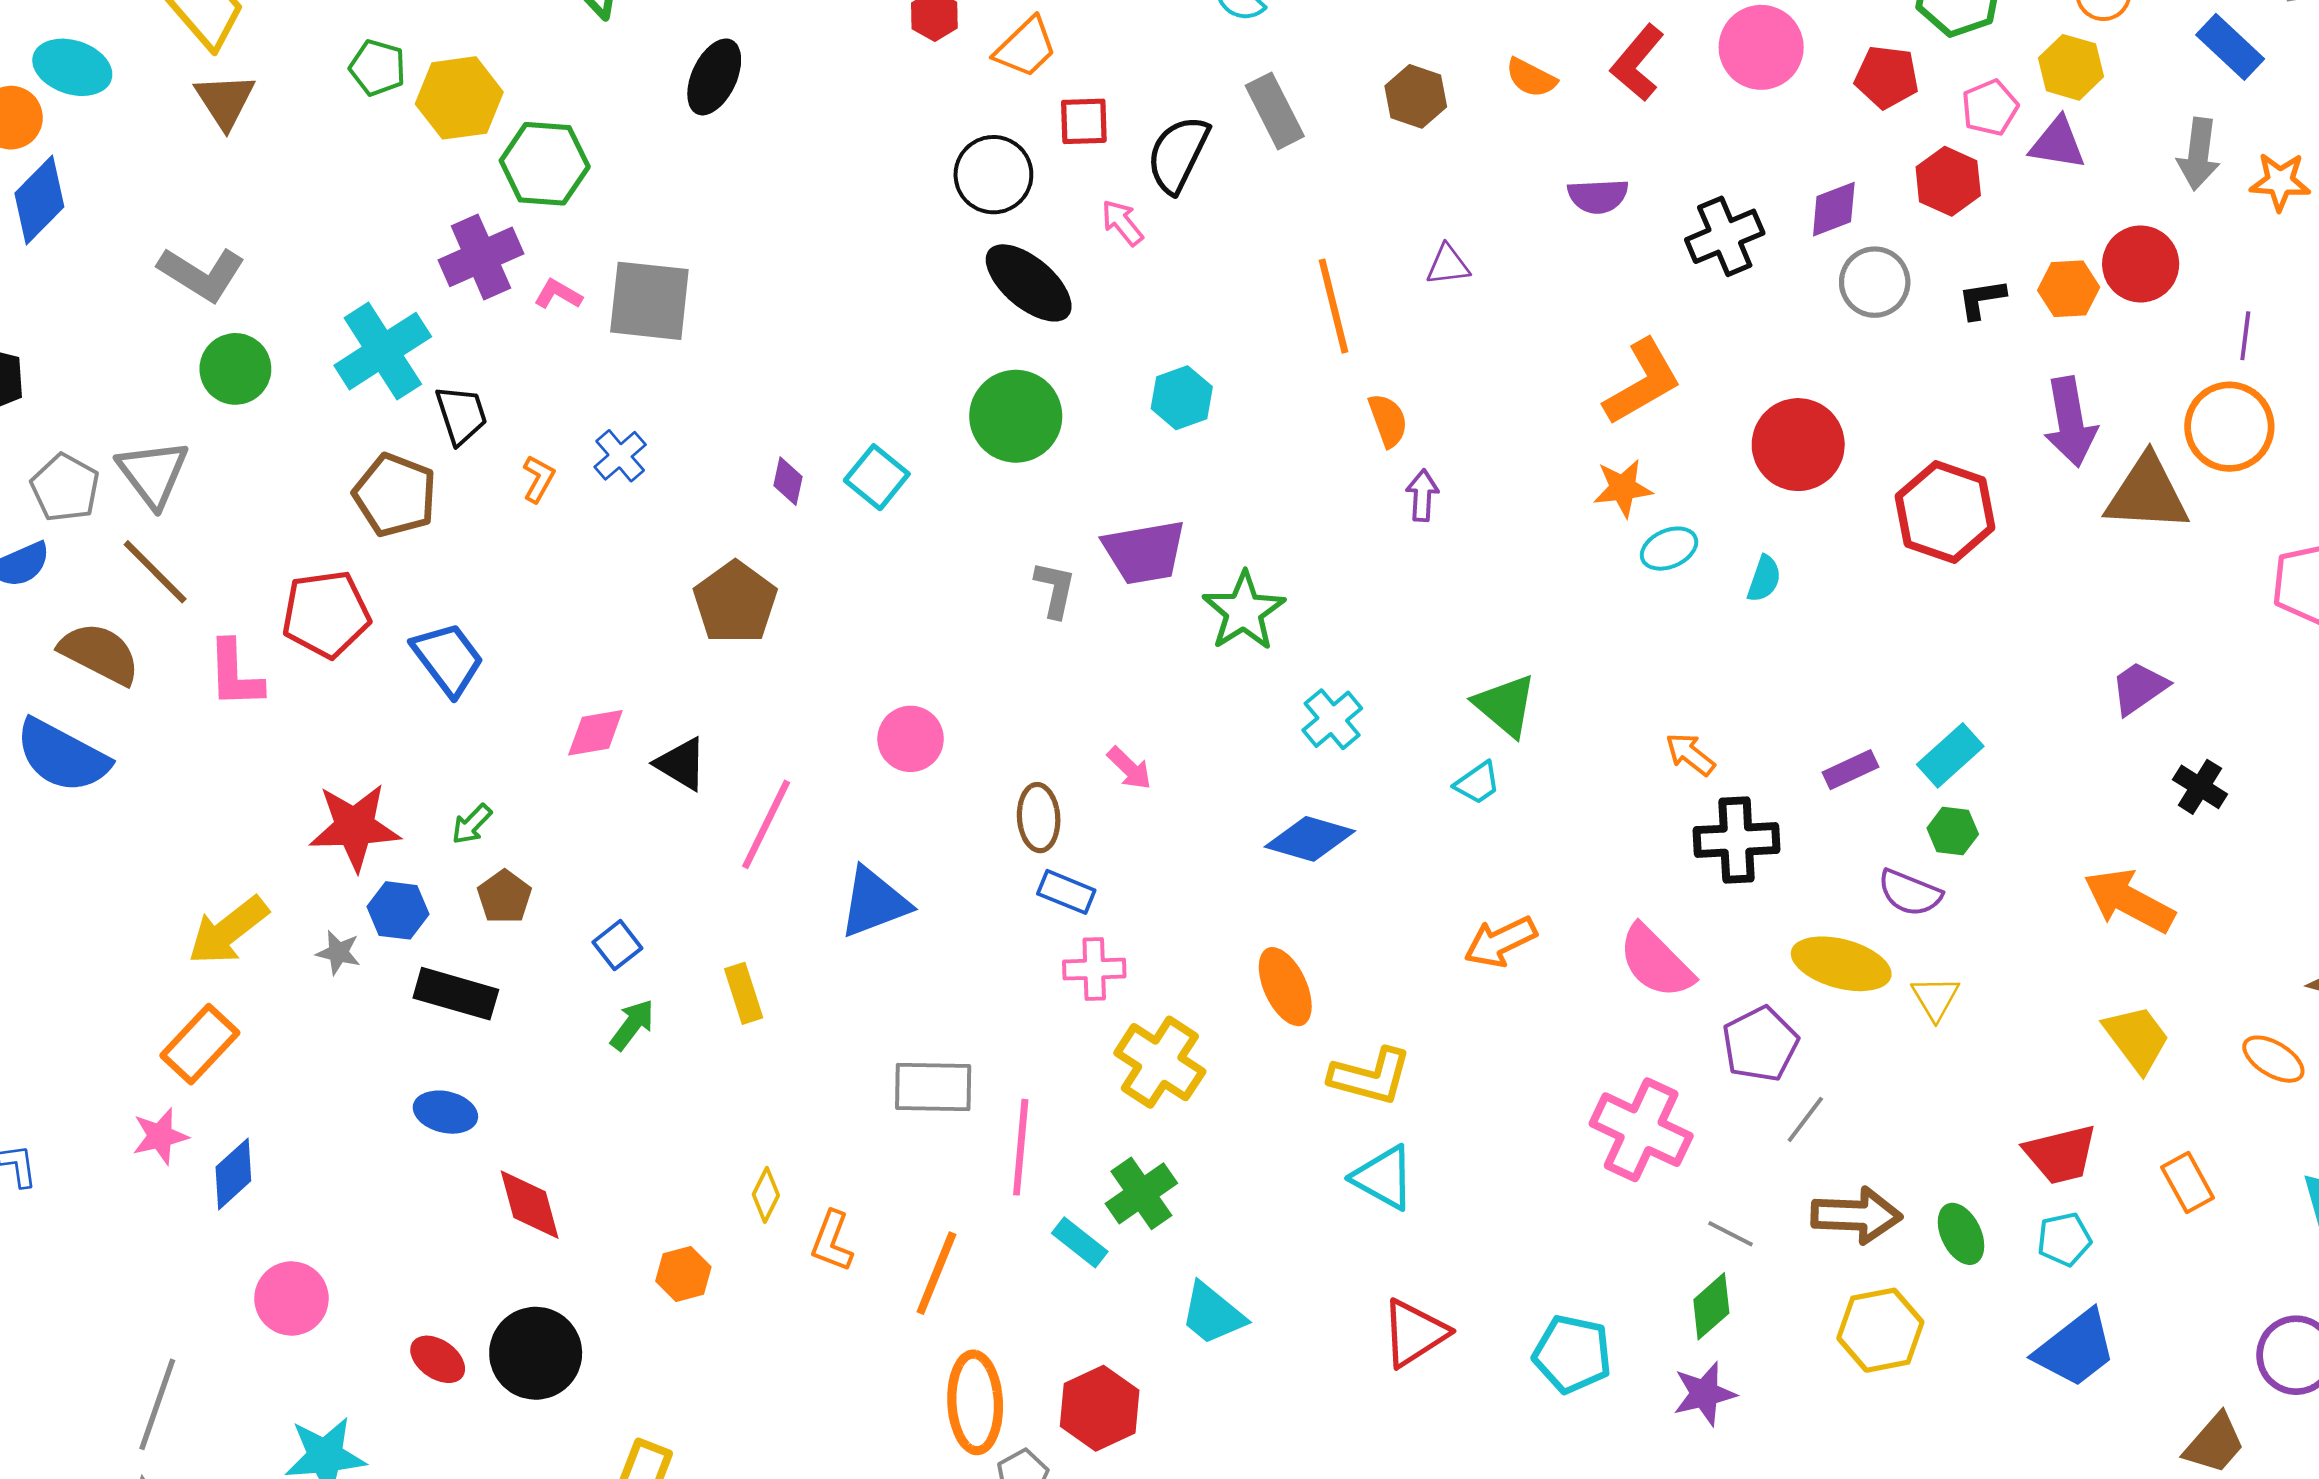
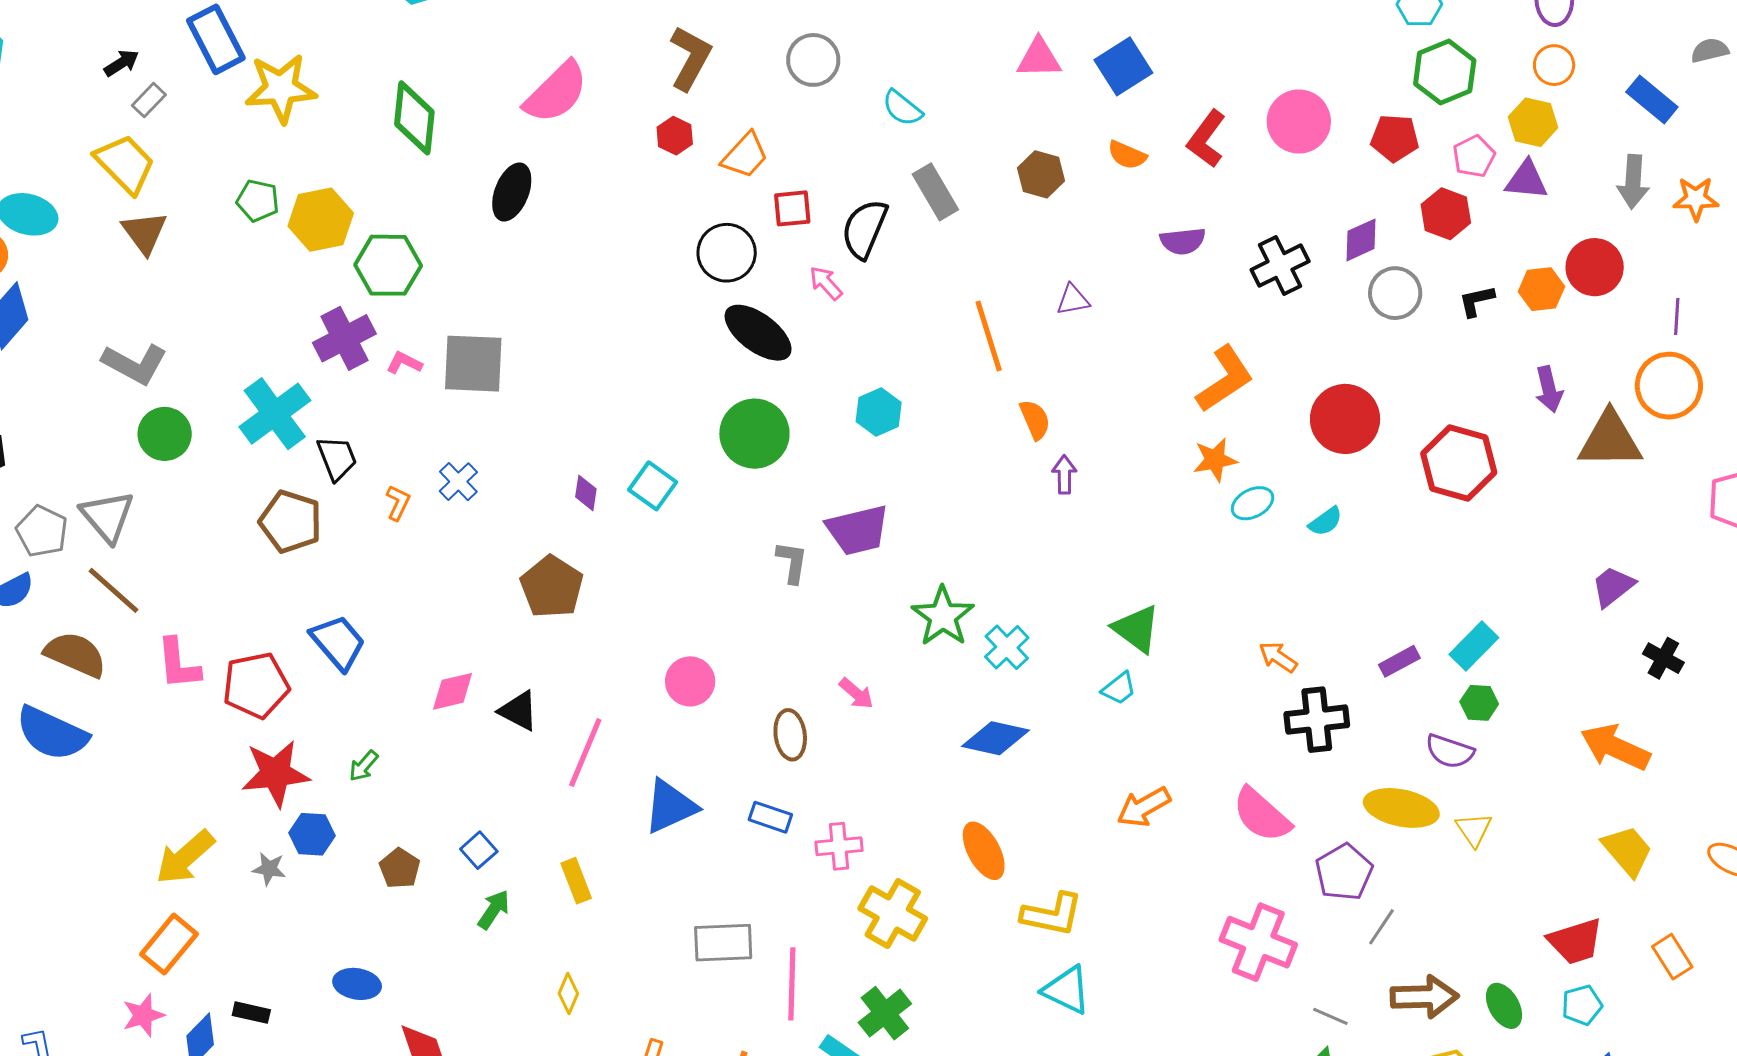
purple arrow: (2070, 422) -> (1549, 389), size x0.7
cyan semicircle: (1764, 579) -> (1326, 522), turned 39
green star: (1244, 611) -> (943, 616), moved
red pentagon: (326, 614) -> (256, 685), moved
blue rectangle: (1066, 892) -> (770, 817), moved
brown pentagon: (504, 897) -> (400, 868), moved
black rectangle: (456, 994) -> (251, 1013), moved, size x0.6
yellow diamond: (766, 1195) -> (568, 994), moved

